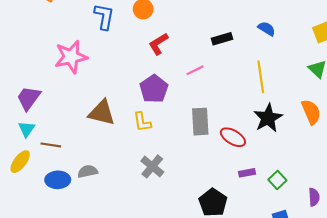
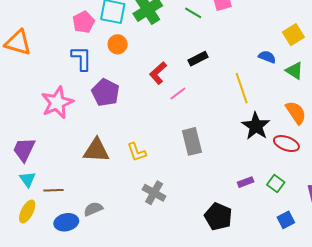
blue semicircle: (267, 29) -> (267, 57), moved
red L-shape: (158, 44) -> (158, 73), moved
purple pentagon: (154, 89) -> (106, 92), moved
red ellipse: (233, 137) -> (286, 144), moved

